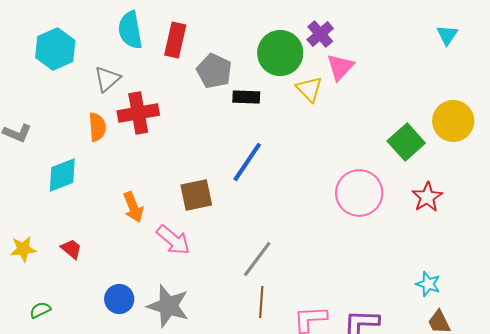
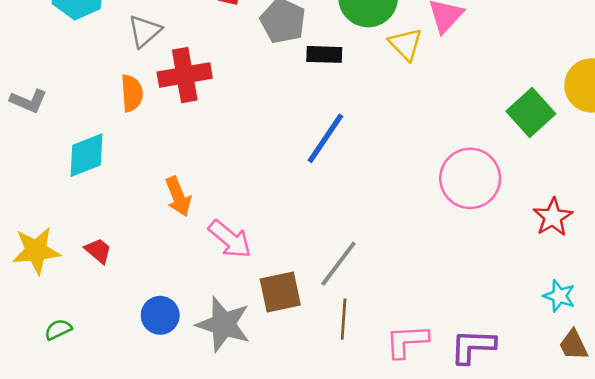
brown square: (196, 195) -> (280, 292), moved
red star: (427, 197) -> (553, 217), moved
yellow star: (23, 249) -> (36, 251), size x1.4

